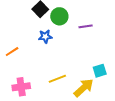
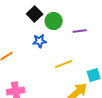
yellow line: (57, 79) -> (64, 64), moved

